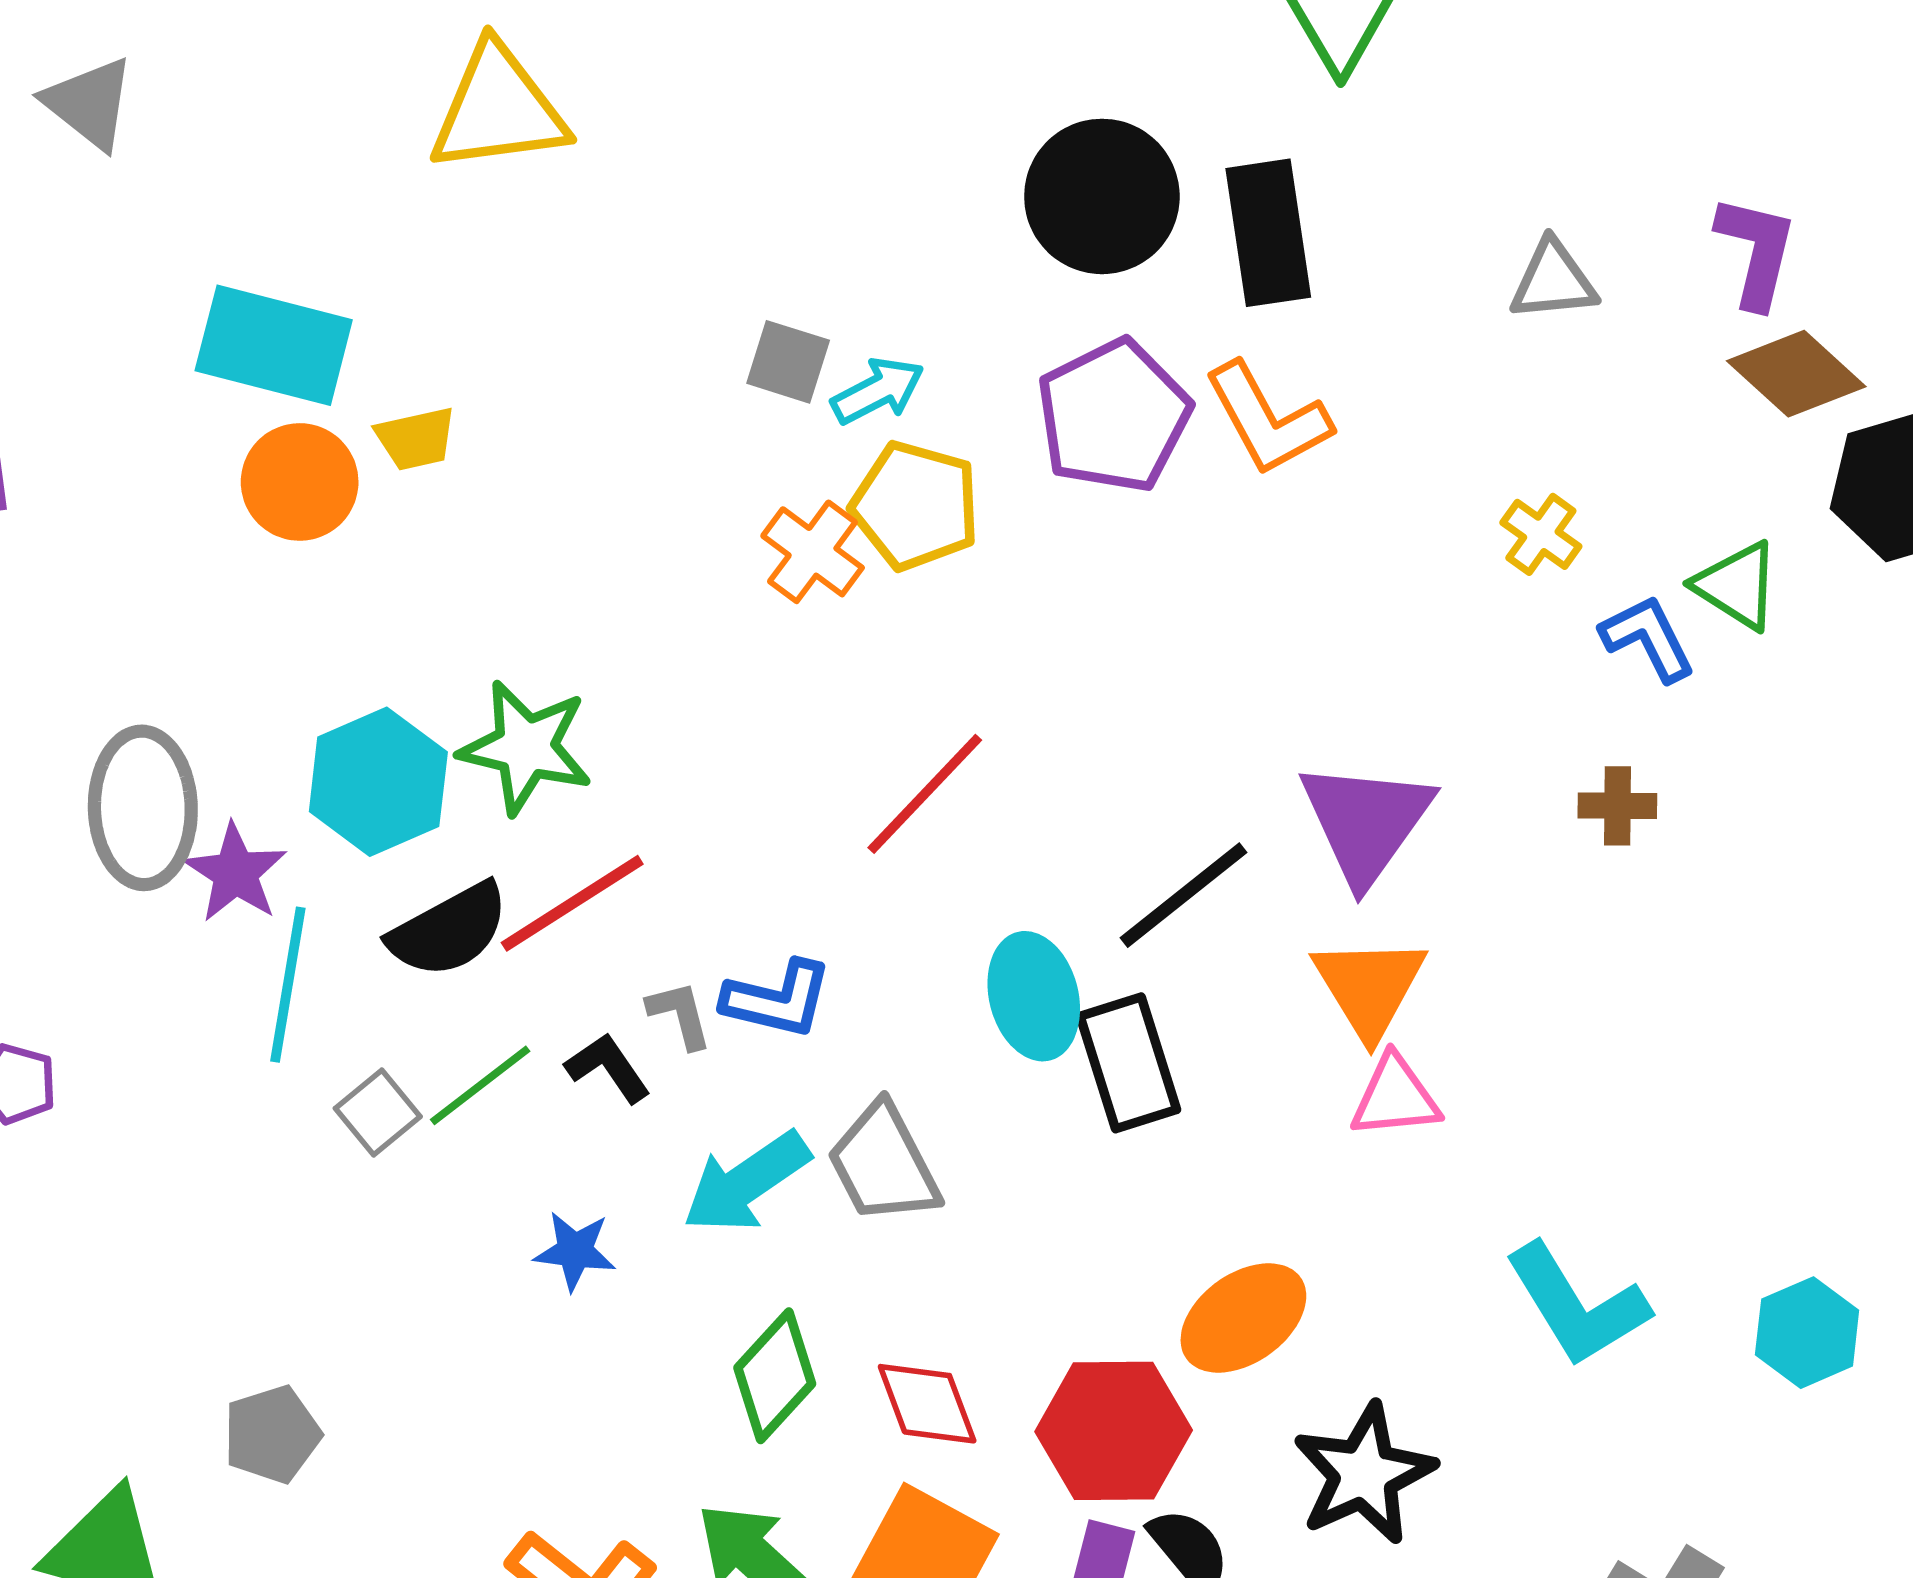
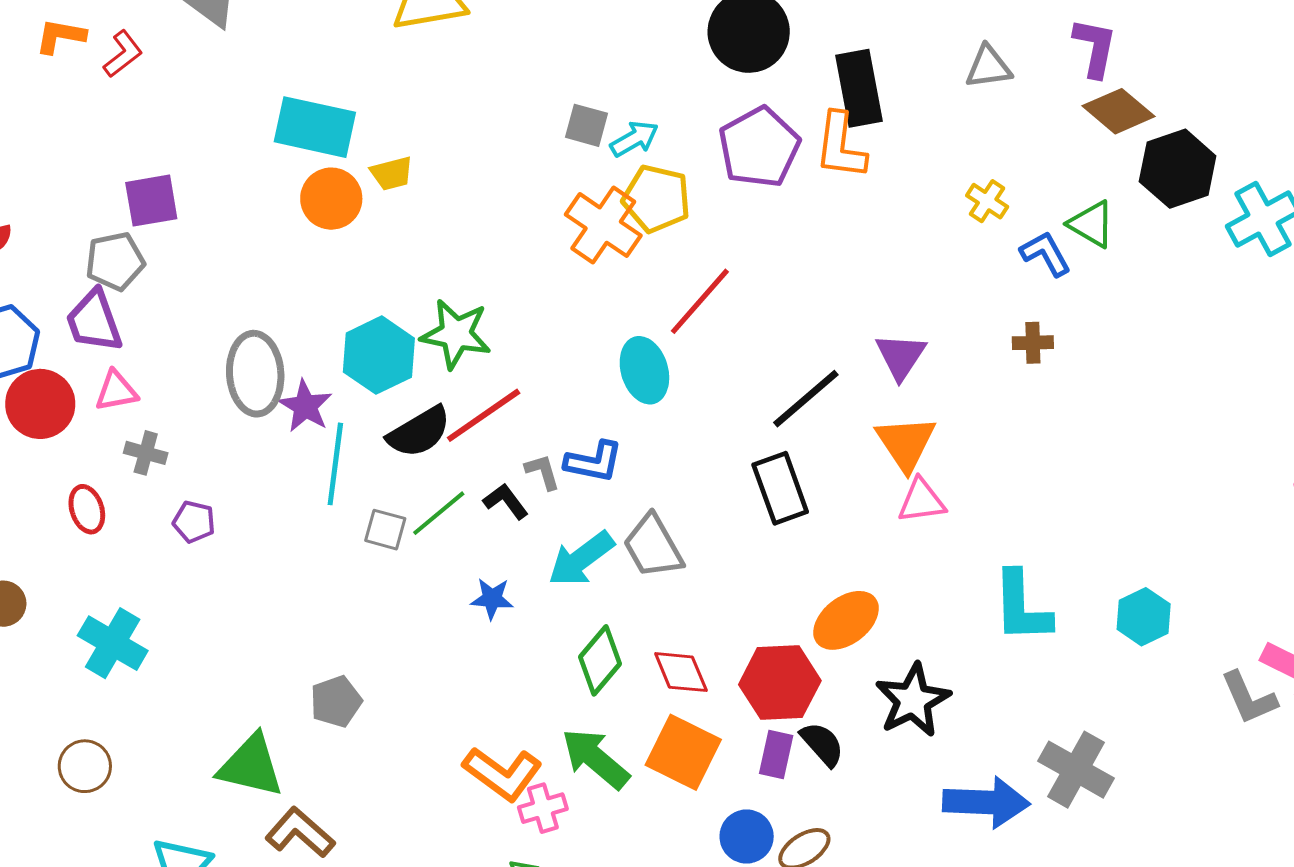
black rectangle: (1268, 233) -> (859, 88), moved
orange L-shape: (1268, 419) -> (841, 146), turned 38
orange cross: (813, 552) -> (603, 225), size x1.4
red line: (925, 794) -> (700, 301), moved
purple triangle: (1366, 822) -> (901, 356), size x0.7
cyan ellipse: (1034, 996) -> (644, 370), moved
gray square: (378, 1112) -> (385, 530), turned -33
cyan L-shape: (1577, 1305) -> (1022, 607), turned 32

